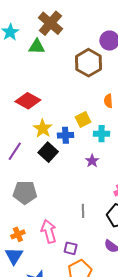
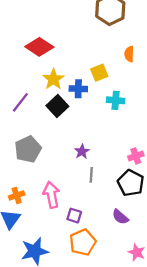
cyan cross: (102, 134) -> (116, 100), moved
purple star: (92, 161) -> (82, 151), moved
gray pentagon: (25, 192) -> (28, 149), turned -30

